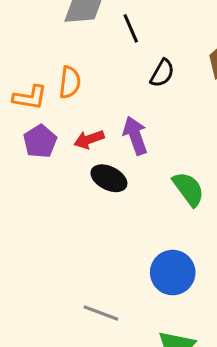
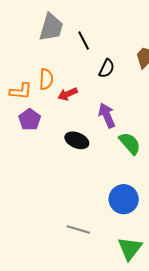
purple arrow: (135, 136) -> (107, 115), moved
red arrow: (89, 139) -> (68, 94), moved

